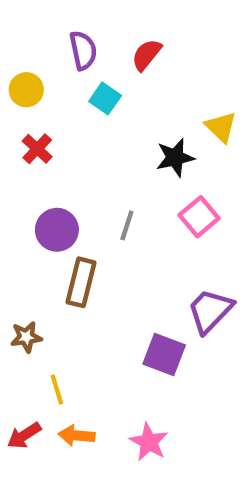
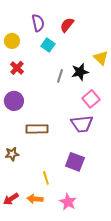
gray line: (127, 225) -> (60, 76), moved
purple circle: (57, 230) -> (14, 101), moved
brown rectangle: (81, 282) -> (37, 129), turned 75
purple trapezoid: (210, 311) -> (82, 124), moved, turned -140
yellow line: (57, 390) -> (46, 178), moved

